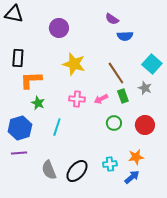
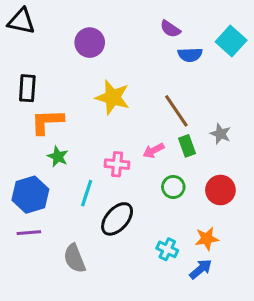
cyan square: (152, 64) -> (231, 41), moved
pink cross: (77, 99) -> (117, 164), moved
cyan cross: (110, 164) -> (167, 249), turned 32
black ellipse: (77, 171) -> (117, 219), moved

